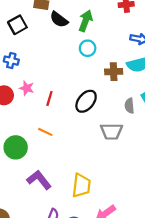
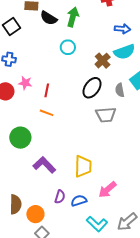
cyan circle: (88, 48) -> (68, 47), moved
brown cross: (114, 72) -> (103, 61), turned -35
black ellipse: (86, 101) -> (92, 88), moved
orange line: (45, 132) -> (47, 113), moved

